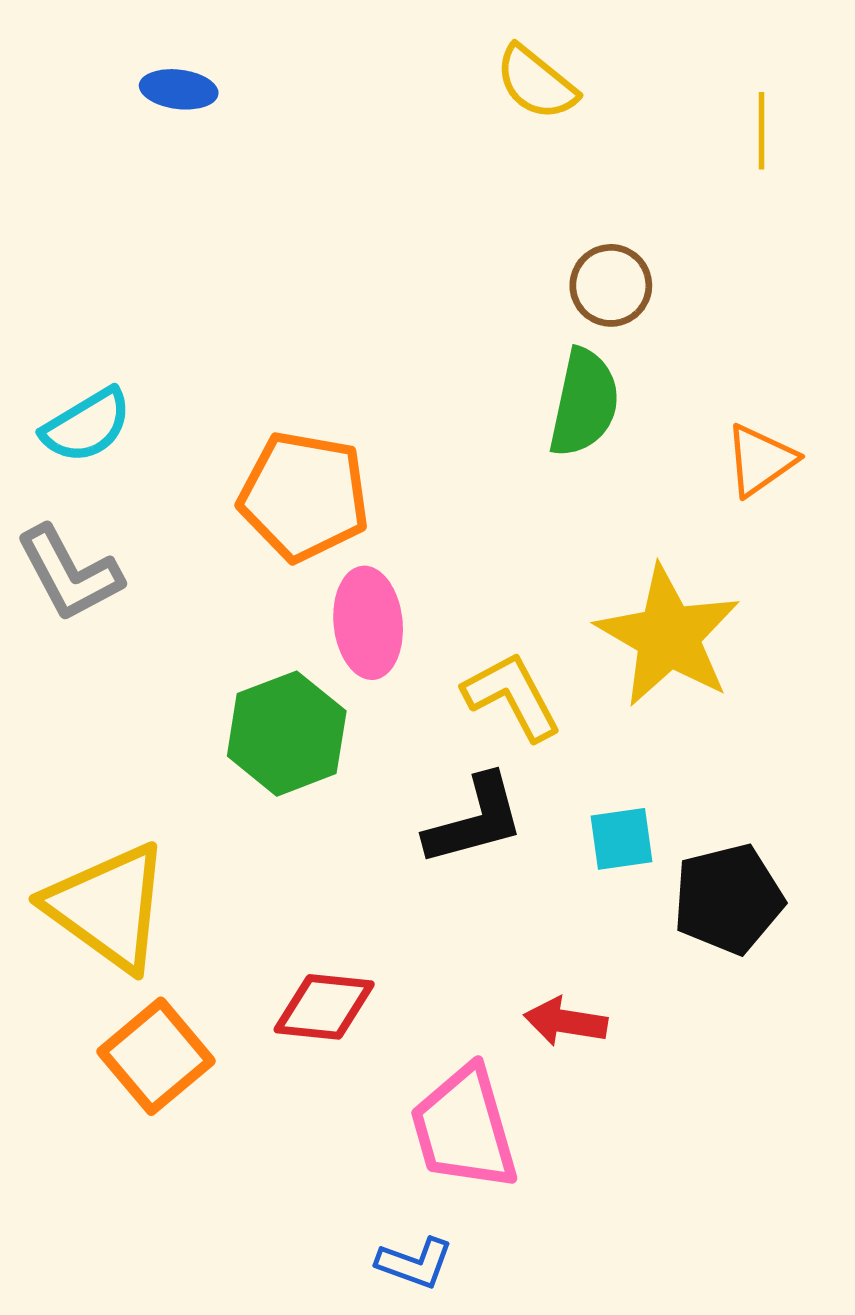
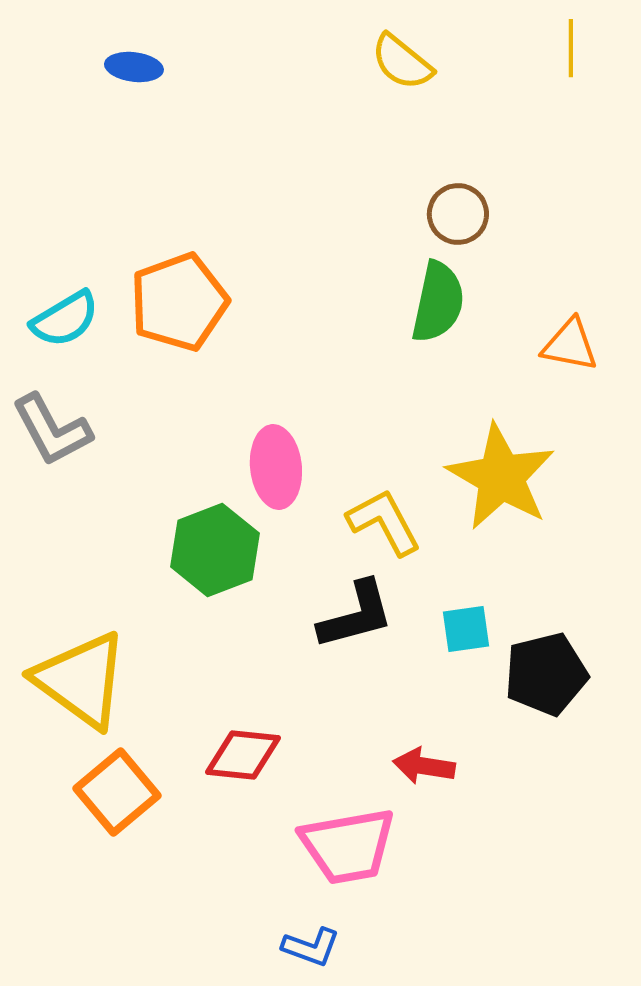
yellow line: (762, 131) -> (571, 48), moved
orange triangle: (760, 460) -> (570, 345), turned 46
orange pentagon: (304, 496) -> (179, 302), moved, turned -30
pink trapezoid: (464, 1128) -> (348, 846), turned -84

